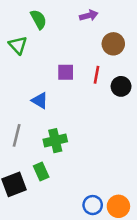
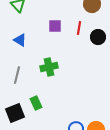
blue triangle: (40, 101) -> (20, 40), moved
green cross: (55, 141) -> (49, 67), moved

